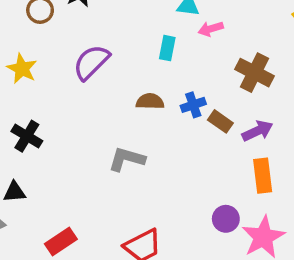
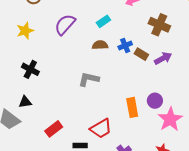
cyan rectangle: (167, 48) -> (103, 21), moved, turned 48
yellow star: (22, 69) -> (25, 31), turned 30
orange rectangle: (263, 176) -> (132, 107), moved
purple circle: (226, 219) -> (155, 101), moved

